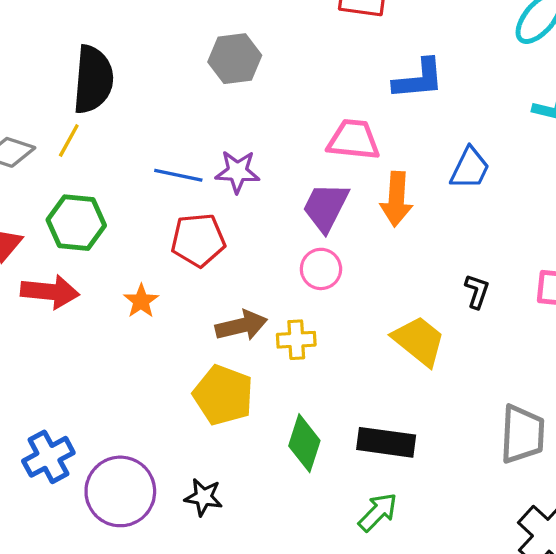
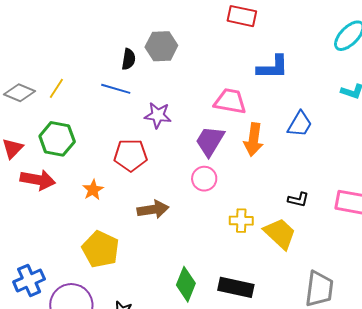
black semicircle: (93, 80) -> (129, 59), moved, size x0.5
blue line: (178, 175) -> (116, 89), moved
black L-shape: (477, 291) -> (298, 200), turned 80
yellow cross: (296, 340) -> (241, 221), moved
yellow trapezoid: (419, 341) -> (280, 234), moved
yellow pentagon: (223, 395) -> (101, 249), moved

